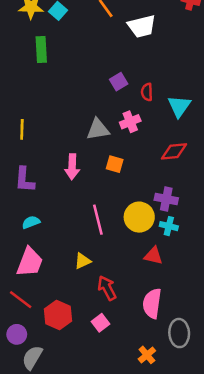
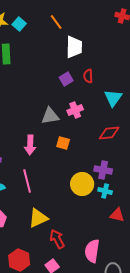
white trapezoid: (142, 26) -> (74, 47), moved, turned -75
red semicircle: (147, 92) -> (88, 76), moved
pink line: (98, 220) -> (27, 181), moved
red triangle: (153, 256) -> (117, 215), moved
yellow triangle: (82, 261) -> (38, 218), size x1.5

